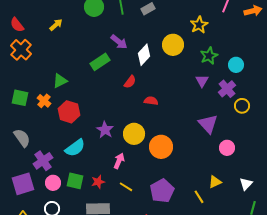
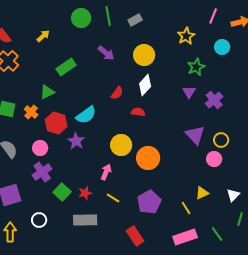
yellow circle: (173, 45) -> (144, 55), moved
white diamond: (144, 55) -> (145, 85), moved
green rectangle: (100, 62) -> (66, 67), moved
cyan circle: (236, 65) -> (222, 47), moved
yellow circle: (242, 106) -> (221, 140), moved
purple star: (105, 130) -> (76, 141), moved
cyan semicircle: (75, 148) -> (86, 115), moved
purple cross: (43, 161) -> (42, 172), moved
green square: (75, 181) -> (62, 192), turned 30
pink circle: (53, 183) -> (40, 148), moved

